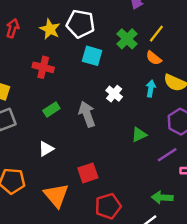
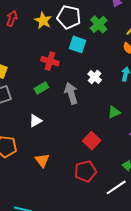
green cross: (127, 39) -> (99, 24), moved
red cross: (43, 67) -> (50, 61), moved
red square: (88, 173) -> (92, 141), moved, turned -30
orange triangle: (56, 195) -> (42, 160), size x0.7

